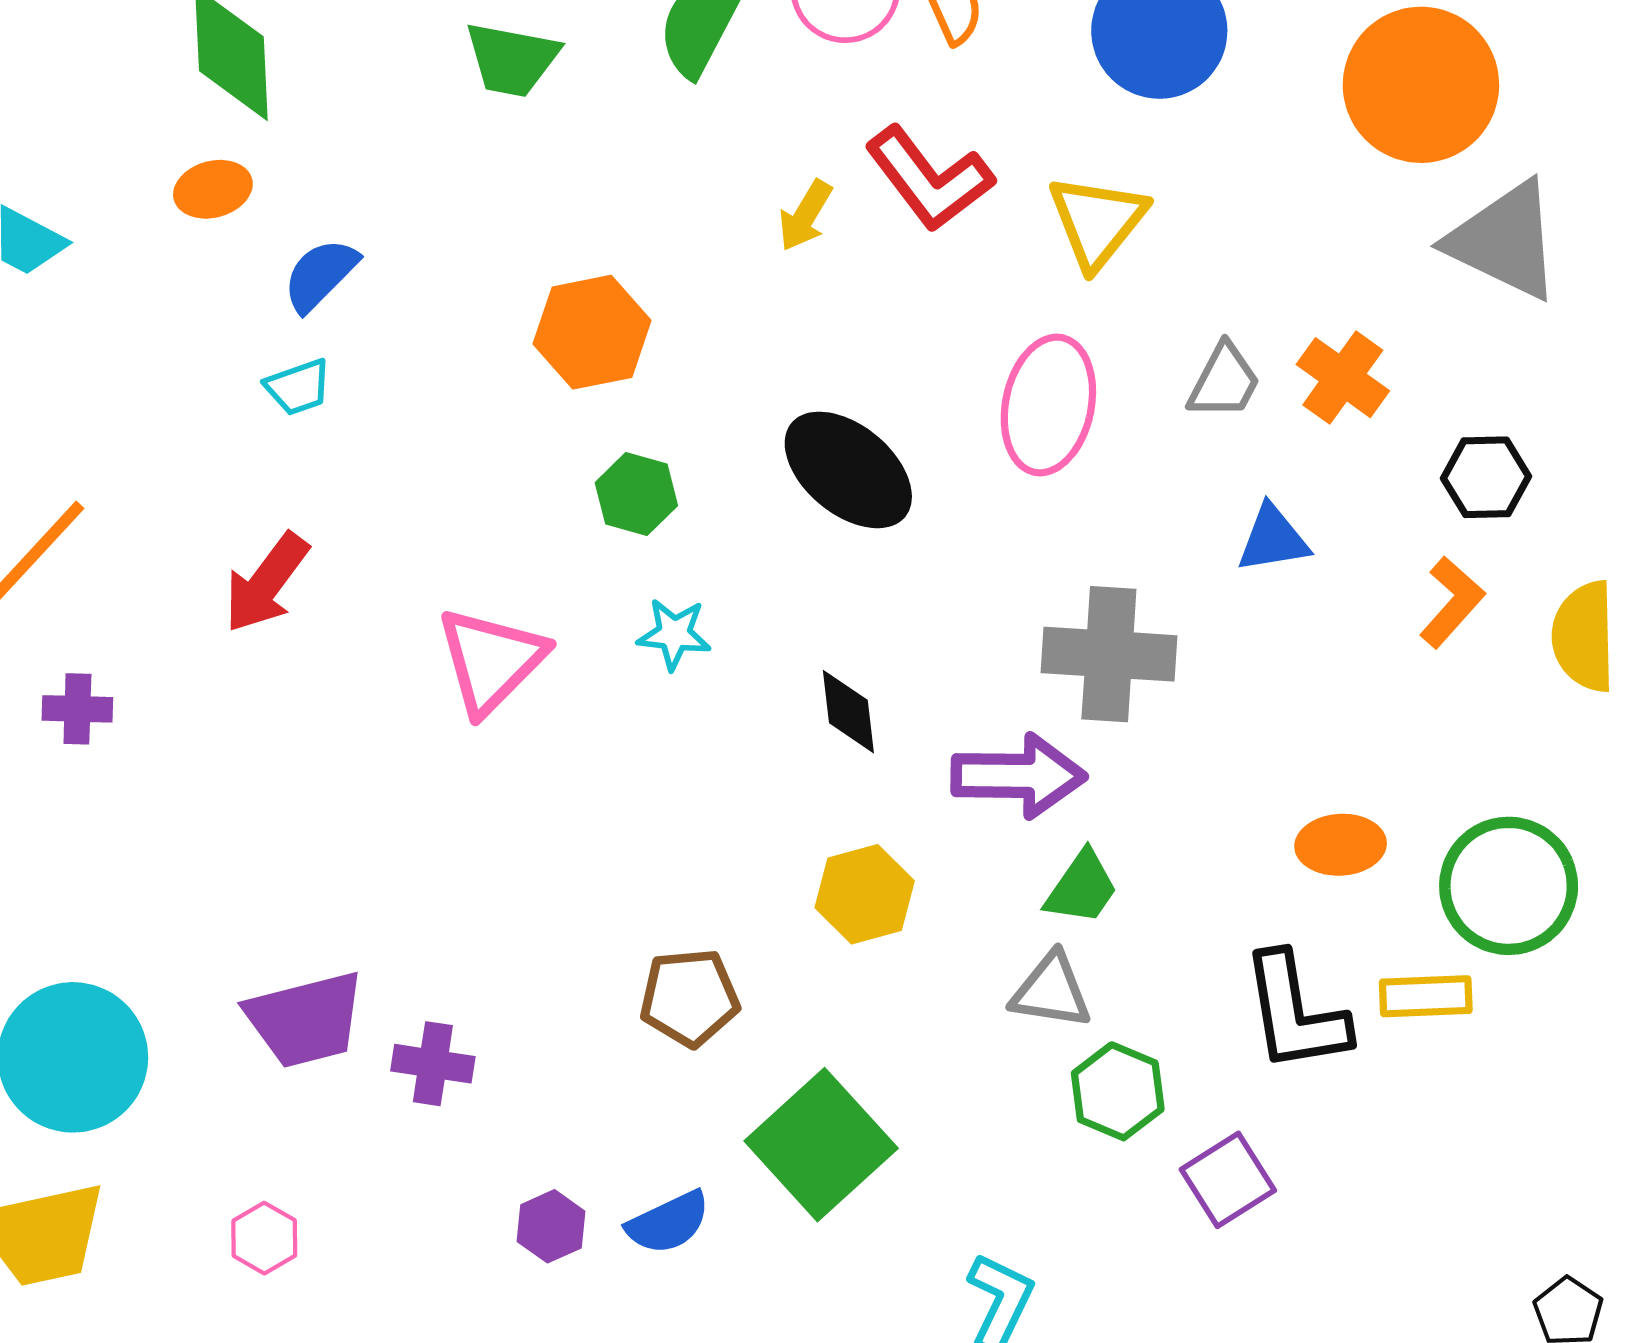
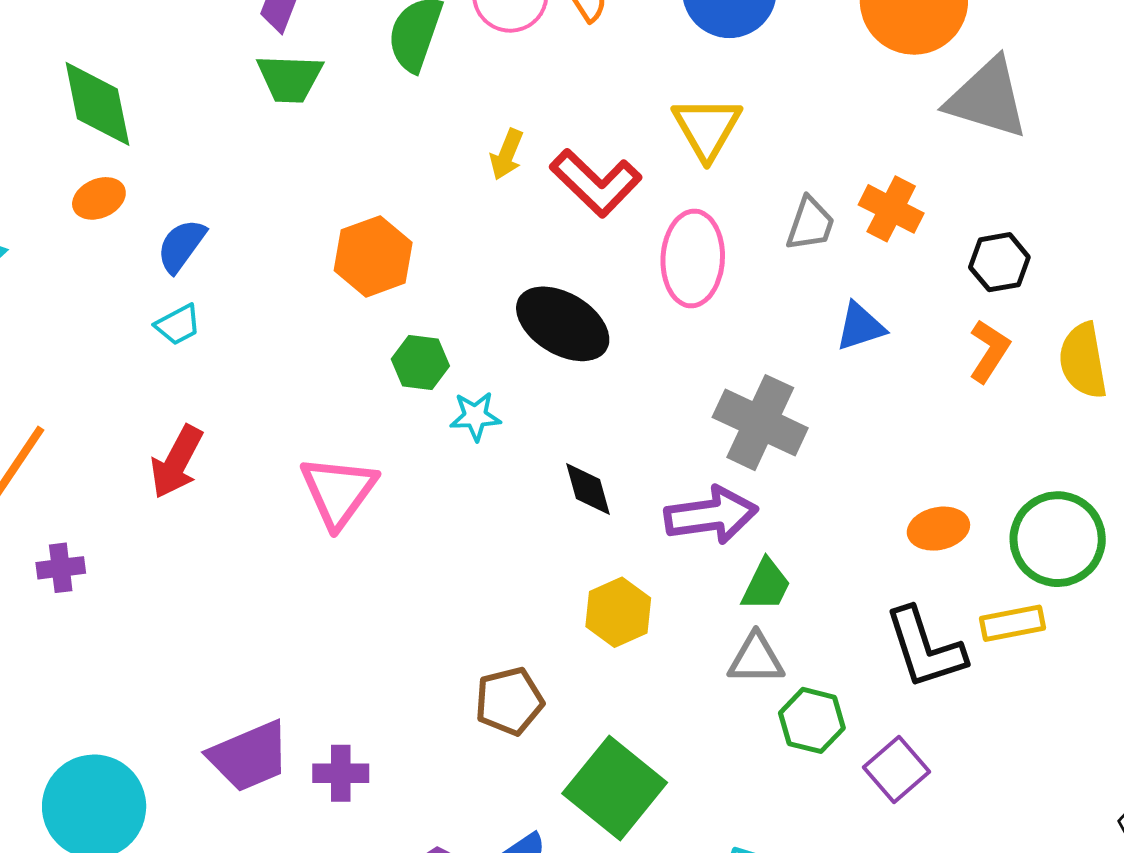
red L-shape: (929, 179) -> (596, 183), moved
cyan star: (674, 634) -> (475, 416), moved
gray cross: (1109, 654) -> (760, 423), turned 30

